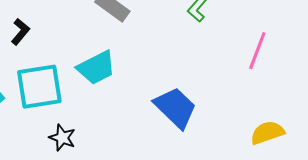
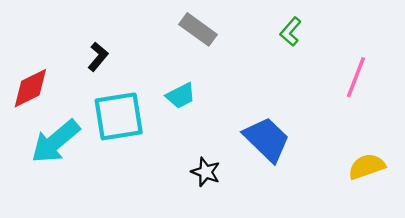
cyan trapezoid: (96, 68) -> (181, 96), size x0.7
black star: (62, 138) -> (206, 172), moved

